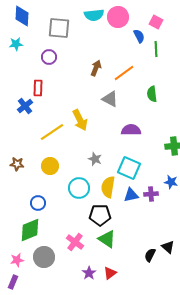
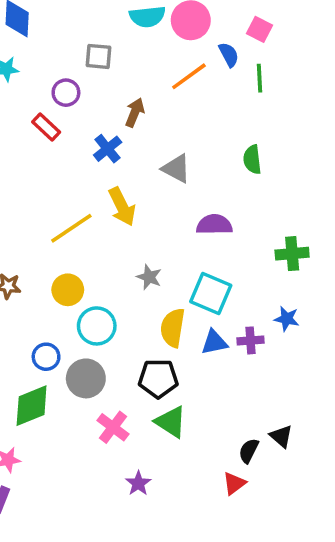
gray square: (59, 28) -> (99, 56), moved, size x0.7
brown arrow: (96, 68) -> (135, 113), moved
orange line: (124, 73) -> (189, 76), moved
red rectangle: (38, 88) -> (46, 127), moved, turned -49
blue cross: (25, 106) -> (108, 149), moved
cyan circle: (79, 188) -> (97, 326), moved
gray circle: (44, 257) -> (86, 378), moved
red triangle: (110, 273) -> (234, 483), moved

